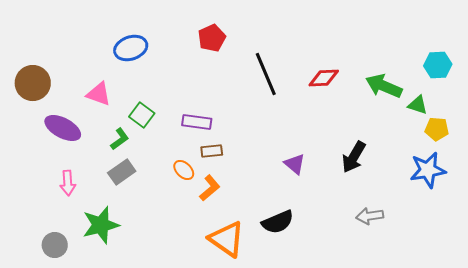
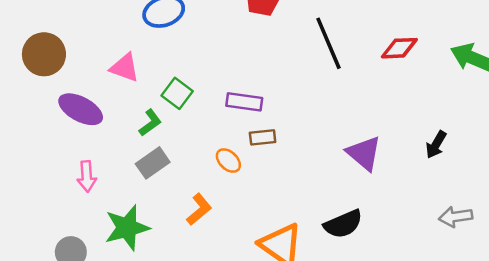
black arrow: (354, 157) -> (436, 145), size x0.7
purple triangle: (295, 164) -> (364, 153), size x1.4
orange L-shape: (210, 188) -> (199, 209), moved

